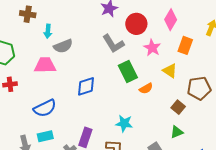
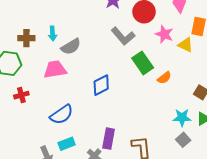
brown cross: (28, 14) -> (26, 38), moved
yellow triangle: (170, 71) -> (186, 45), moved
cyan star: (124, 123) -> (182, 118), moved

